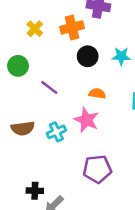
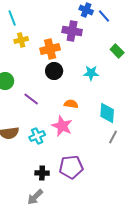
yellow cross: (35, 29) -> (21, 40), moved, turned 32
black circle: (88, 56) -> (54, 71), moved
black cross: (35, 191) -> (42, 173), moved

